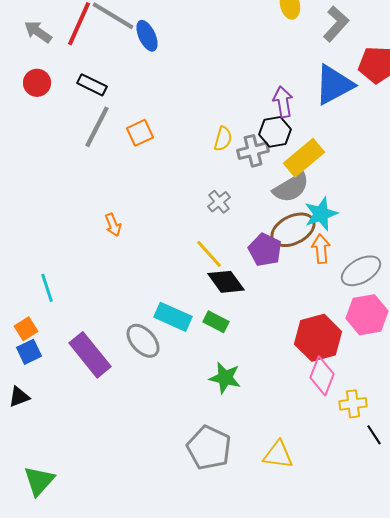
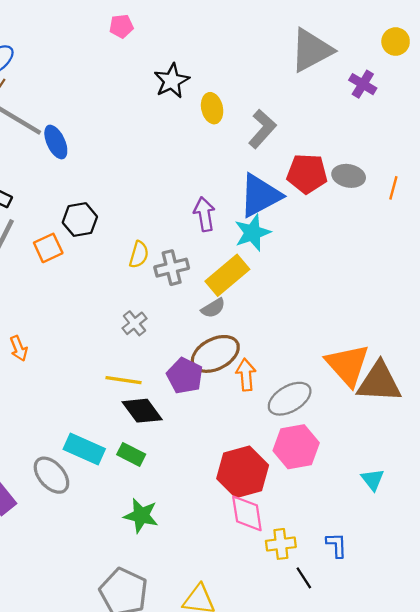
black hexagon: (275, 132) -> (80, 220), moved
gray semicircle: (291, 188) -> (213, 308), size x0.6
cyan star: (321, 214) -> (252, 233), moved
yellow line: (209, 254) -> (124, 380), turned -40
pink diamond: (322, 376) -> (247, 513), turned -30

